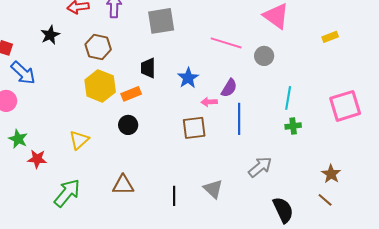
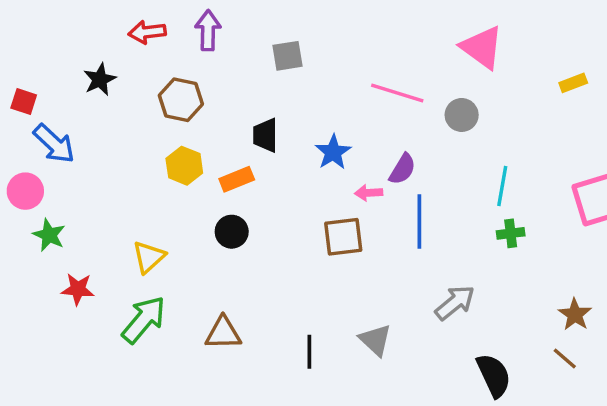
gray square: (161, 21) -> (287, 56), size x0.7
yellow hexagon: (100, 86) -> (184, 166), size x0.7
green star: (18, 139) -> (49, 235), moved
green arrow: (67, 193) -> (144, 320), moved

